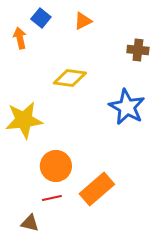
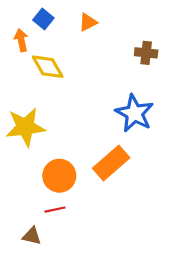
yellow diamond: (70, 78) -> (48, 67), moved, turned 52
orange rectangle: (97, 189) -> (111, 163), moved

